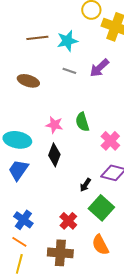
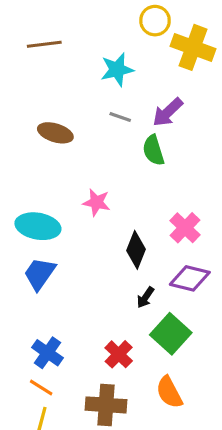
brown line: (37, 38) -> (44, 44), moved
green semicircle: (82, 122) -> (153, 150), moved
black diamond: (54, 155) -> (136, 250), moved

